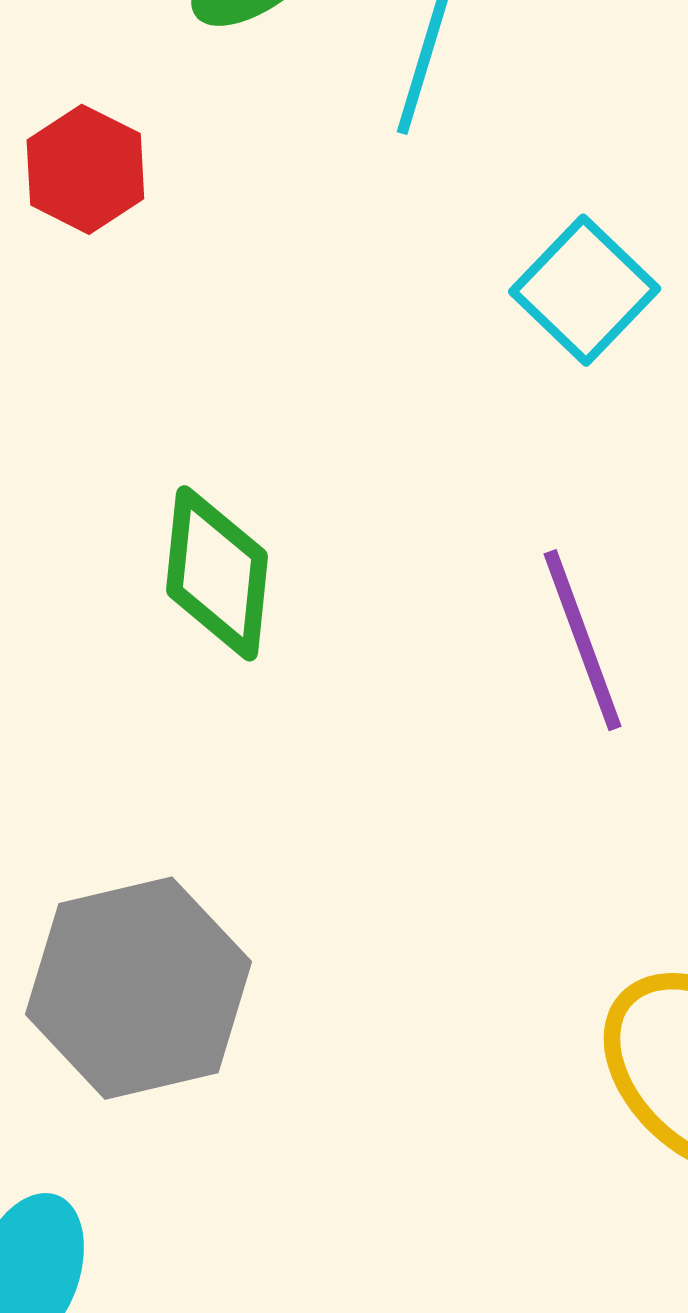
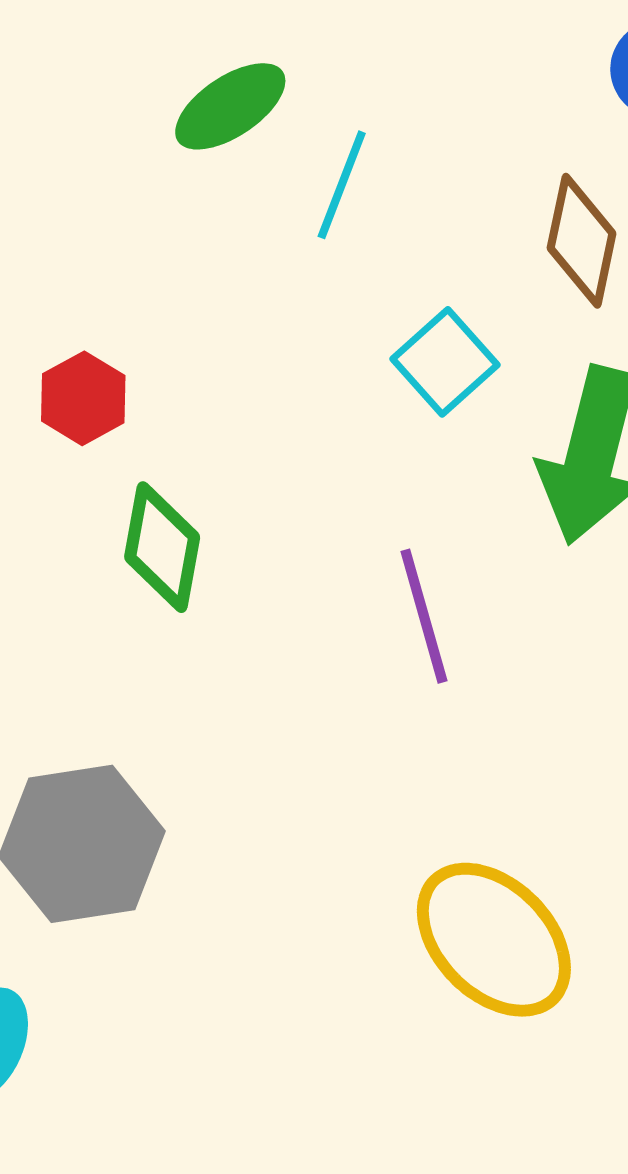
red hexagon: (85, 169) -> (83, 398), moved

